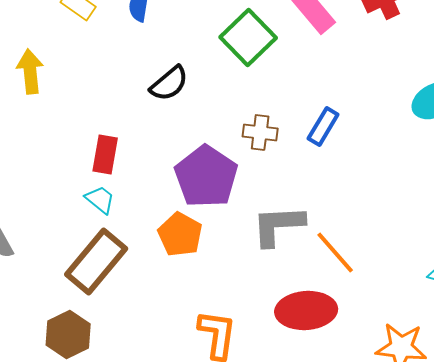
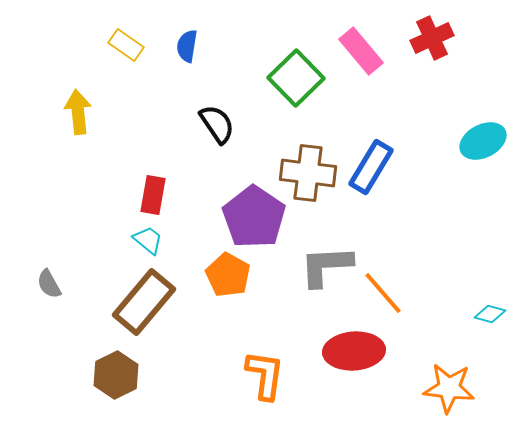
black semicircle: (169, 84) -> (217, 124), turned -84
blue rectangle: (323, 126) -> (371, 167), size x1.4
brown cross: (260, 132) -> (308, 173), size x1.6

